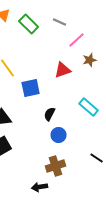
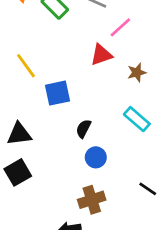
brown star: (90, 60) -> (137, 73), moved
red triangle: (63, 70) -> (101, 55), moved

